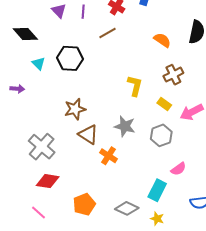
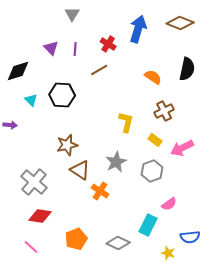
black diamond: (25, 34) -> (18, 71), turned -65
gray star: (125, 126) -> (116, 162), turned 30
yellow star: (157, 219) -> (168, 253), moved

